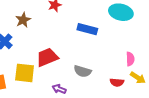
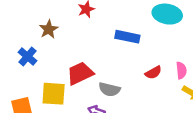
gray semicircle: (83, 71) -> (109, 89), moved
red semicircle: (117, 82) -> (153, 73), moved, turned -32

